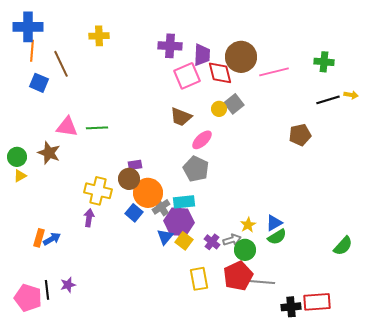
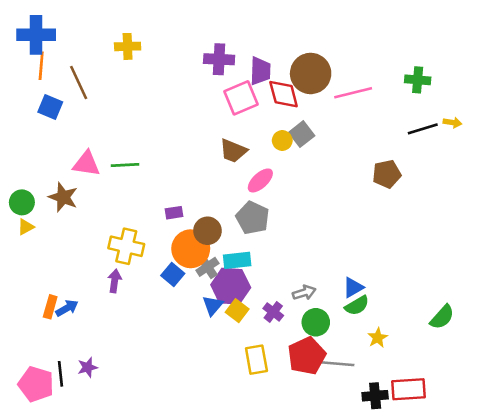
brown circle: (129, 179) -> (207, 231), moved
yellow star: (248, 225) -> (378, 338), moved
gray arrow: (232, 240) -> (304, 293), moved

